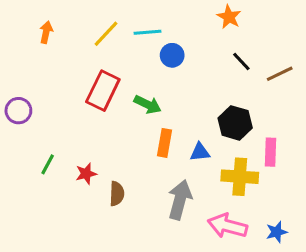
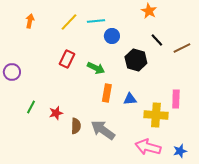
red rectangle: (103, 91) -> (67, 59), size x0.7
black hexagon: (235, 123) -> (136, 60), moved
gray arrow: (180, 200) -> (103, 130), moved, turned -70

